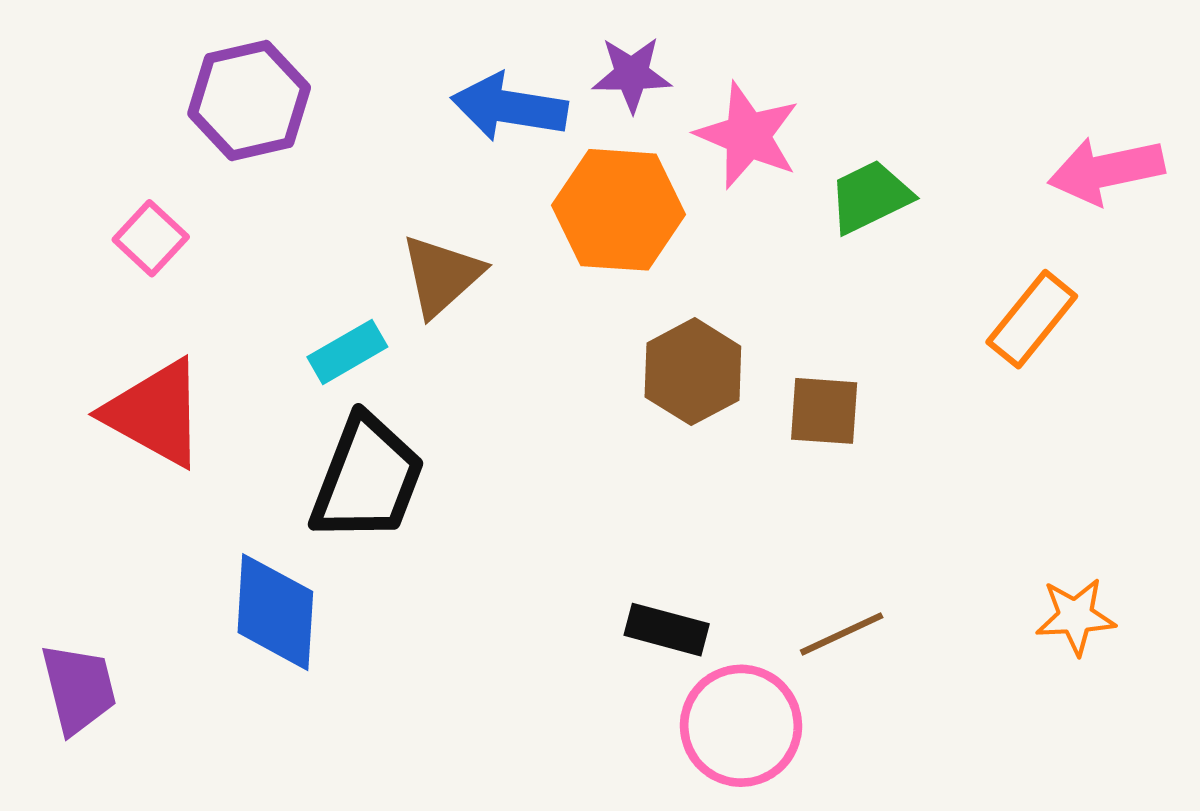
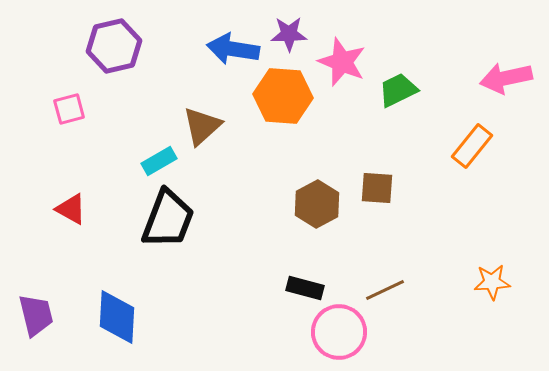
pink square: (151, 238) -> (69, 109), turned 32
brown hexagon: (693, 372) -> (317, 204), moved
red triangle: (155, 413) -> (71, 209), moved, size x0.6
blue diamond: (275, 612) -> (117, 317), moved

